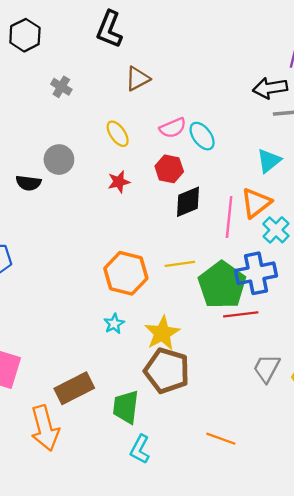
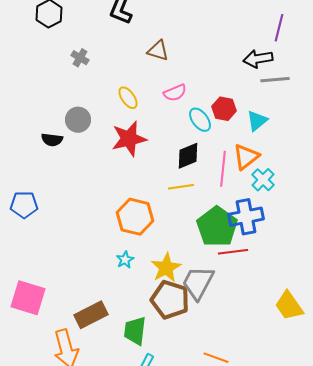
brown triangle: (138, 79) -> (158, 51), moved, turned 45
cyan ellipse: (202, 136) -> (200, 120), moved
red hexagon: (169, 169) -> (224, 109), moved
red star: (119, 182) -> (129, 139), size x1.8
yellow line: (180, 264) -> (181, 187), moved
gray trapezoid: (267, 368) -> (198, 283), moved, size x1.4

